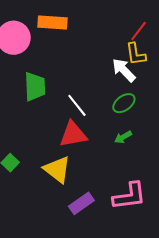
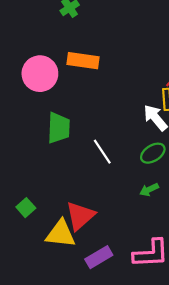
red triangle: (73, 134) -> (80, 216), moved, turned -36
yellow triangle: (57, 169) -> (61, 234), moved, turned -36

